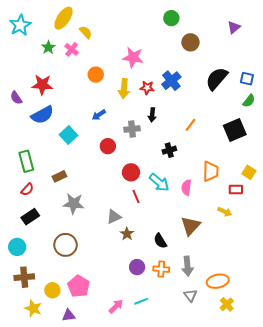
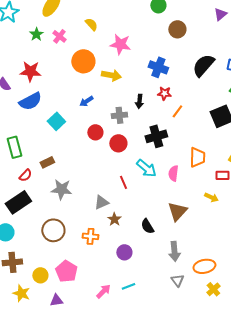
yellow semicircle: (86, 32) -> (91, 24), moved
orange circle: (96, 75) -> (83, 61), size x1.5
blue cross: (171, 81) -> (158, 67), turned -30
red star: (147, 88) -> (164, 93), moved
yellow arrow: (124, 89) -> (111, 75), turned -84
black cross: (169, 150) -> (156, 136), size x1.5
red circle: (131, 172) -> (118, 143), moved
red semicircle: (27, 189) -> (25, 175), moved
black rectangle: (30, 217) -> (18, 202), size x1.4
orange cross: (161, 269) -> (90, 236), moved

